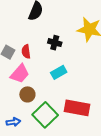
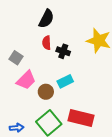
red semicircle: (26, 52) -> (47, 43), moved
brown circle: (27, 94) -> (46, 92), moved

